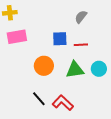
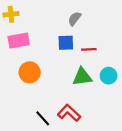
gray semicircle: (81, 17) -> (75, 19), moved
orange circle: (44, 66) -> (30, 72), moved
black line: (39, 99) -> (43, 118), moved

